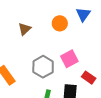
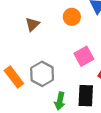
gray hexagon: (43, 67) -> (42, 74), moved

